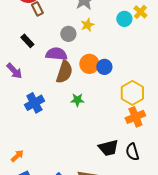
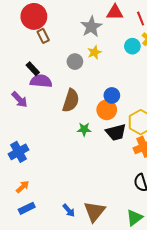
purple semicircle: (56, 54) -> (41, 81), moved
orange circle: (89, 64) -> (107, 110), moved
blue cross: (34, 103) -> (18, 152), moved
black trapezoid: (108, 148) -> (116, 132), moved

